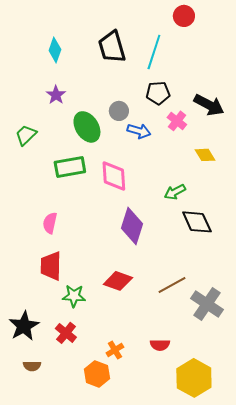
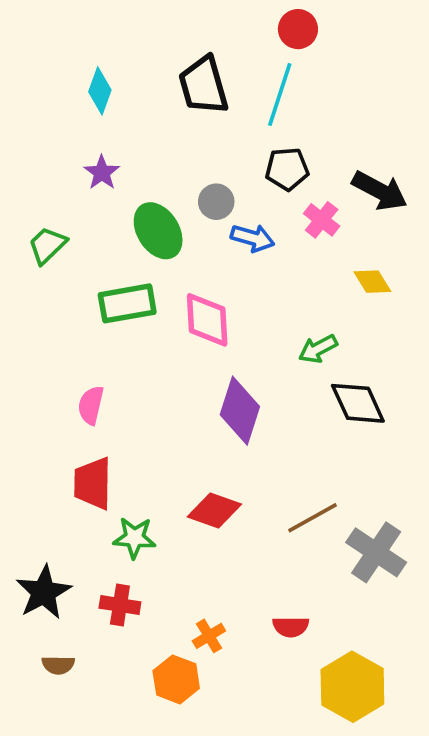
red circle: (184, 16) -> (298, 29), moved
red cross: (66, 333) -> (120, 605), turned -30

